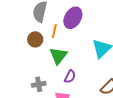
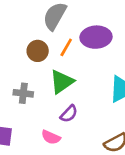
purple ellipse: (73, 18) -> (96, 37), turned 40
gray cross: (39, 84) -> (23, 93), moved

